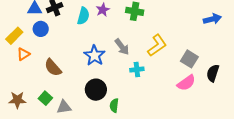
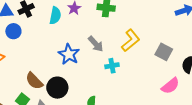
brown semicircle: (53, 68) -> (34, 81), moved
pink semicircle: (186, 83) -> (170, 86), moved
black circle: (96, 90) -> (57, 88), moved

